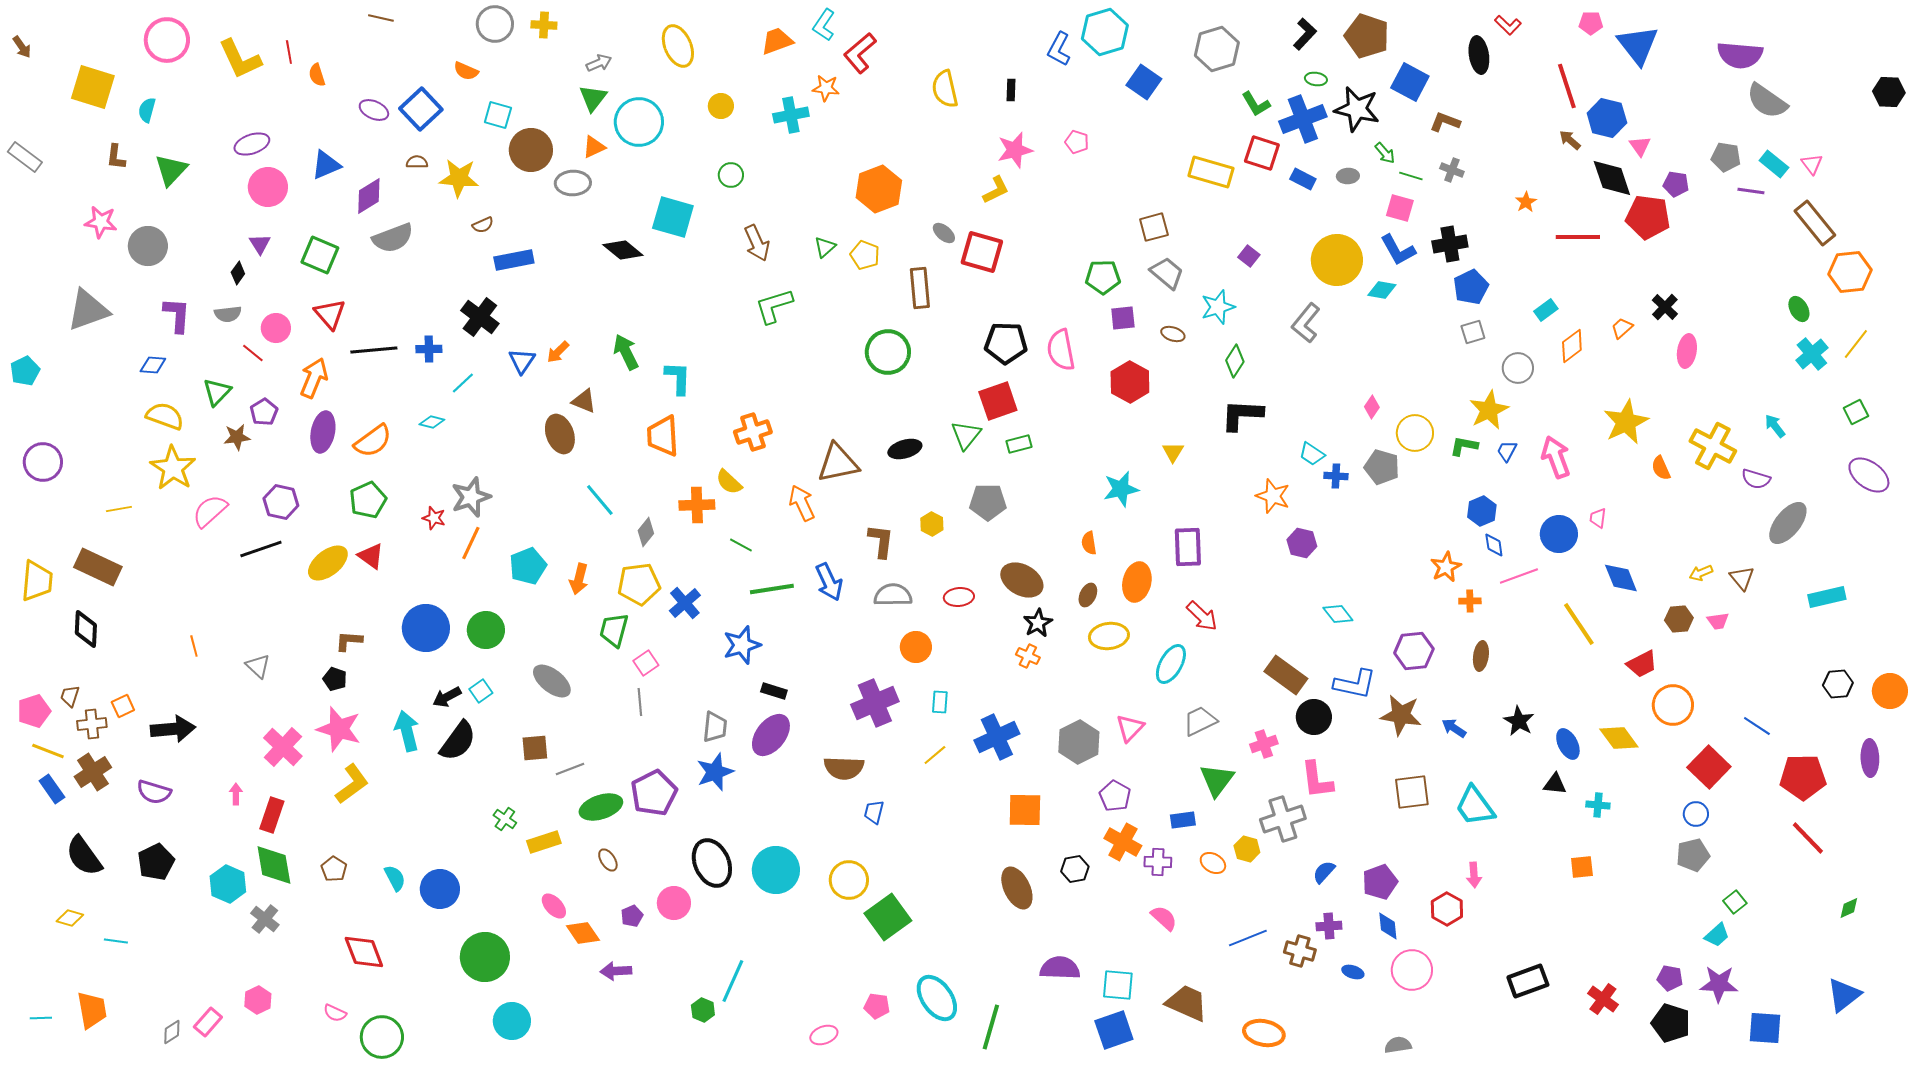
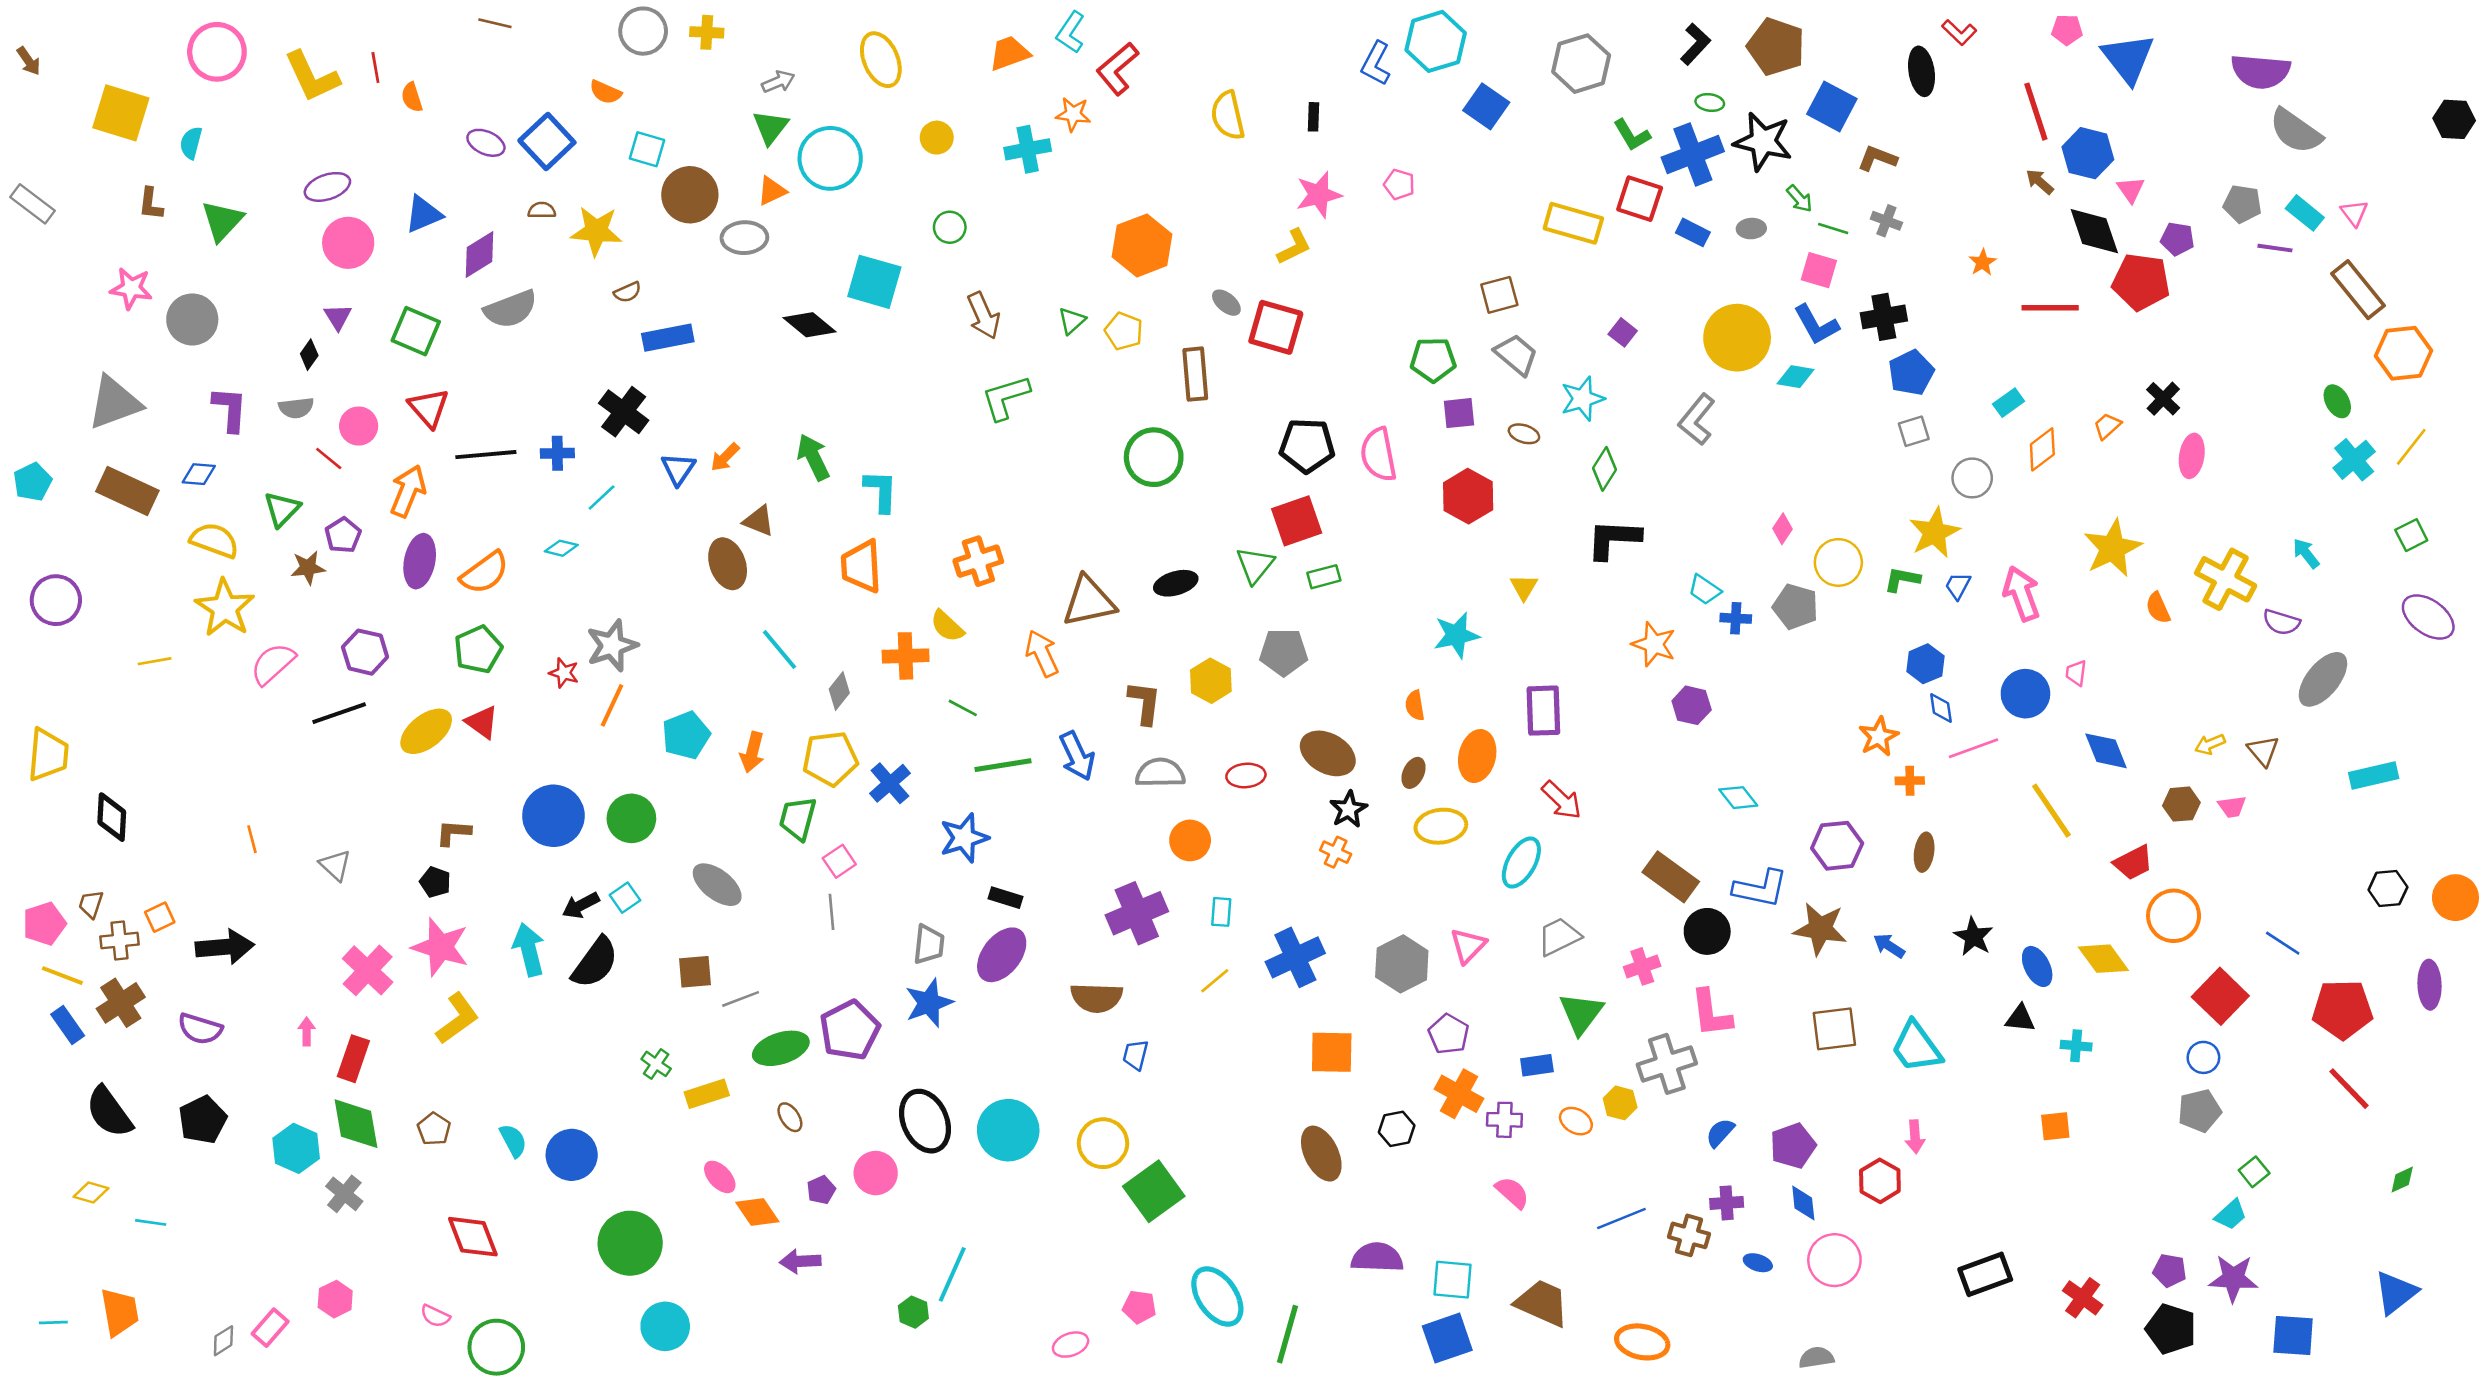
yellow hexagon: (932, 524) -> (1211, 681), size x1.4
brown rectangle: (98, 567) -> (127, 491), moved

